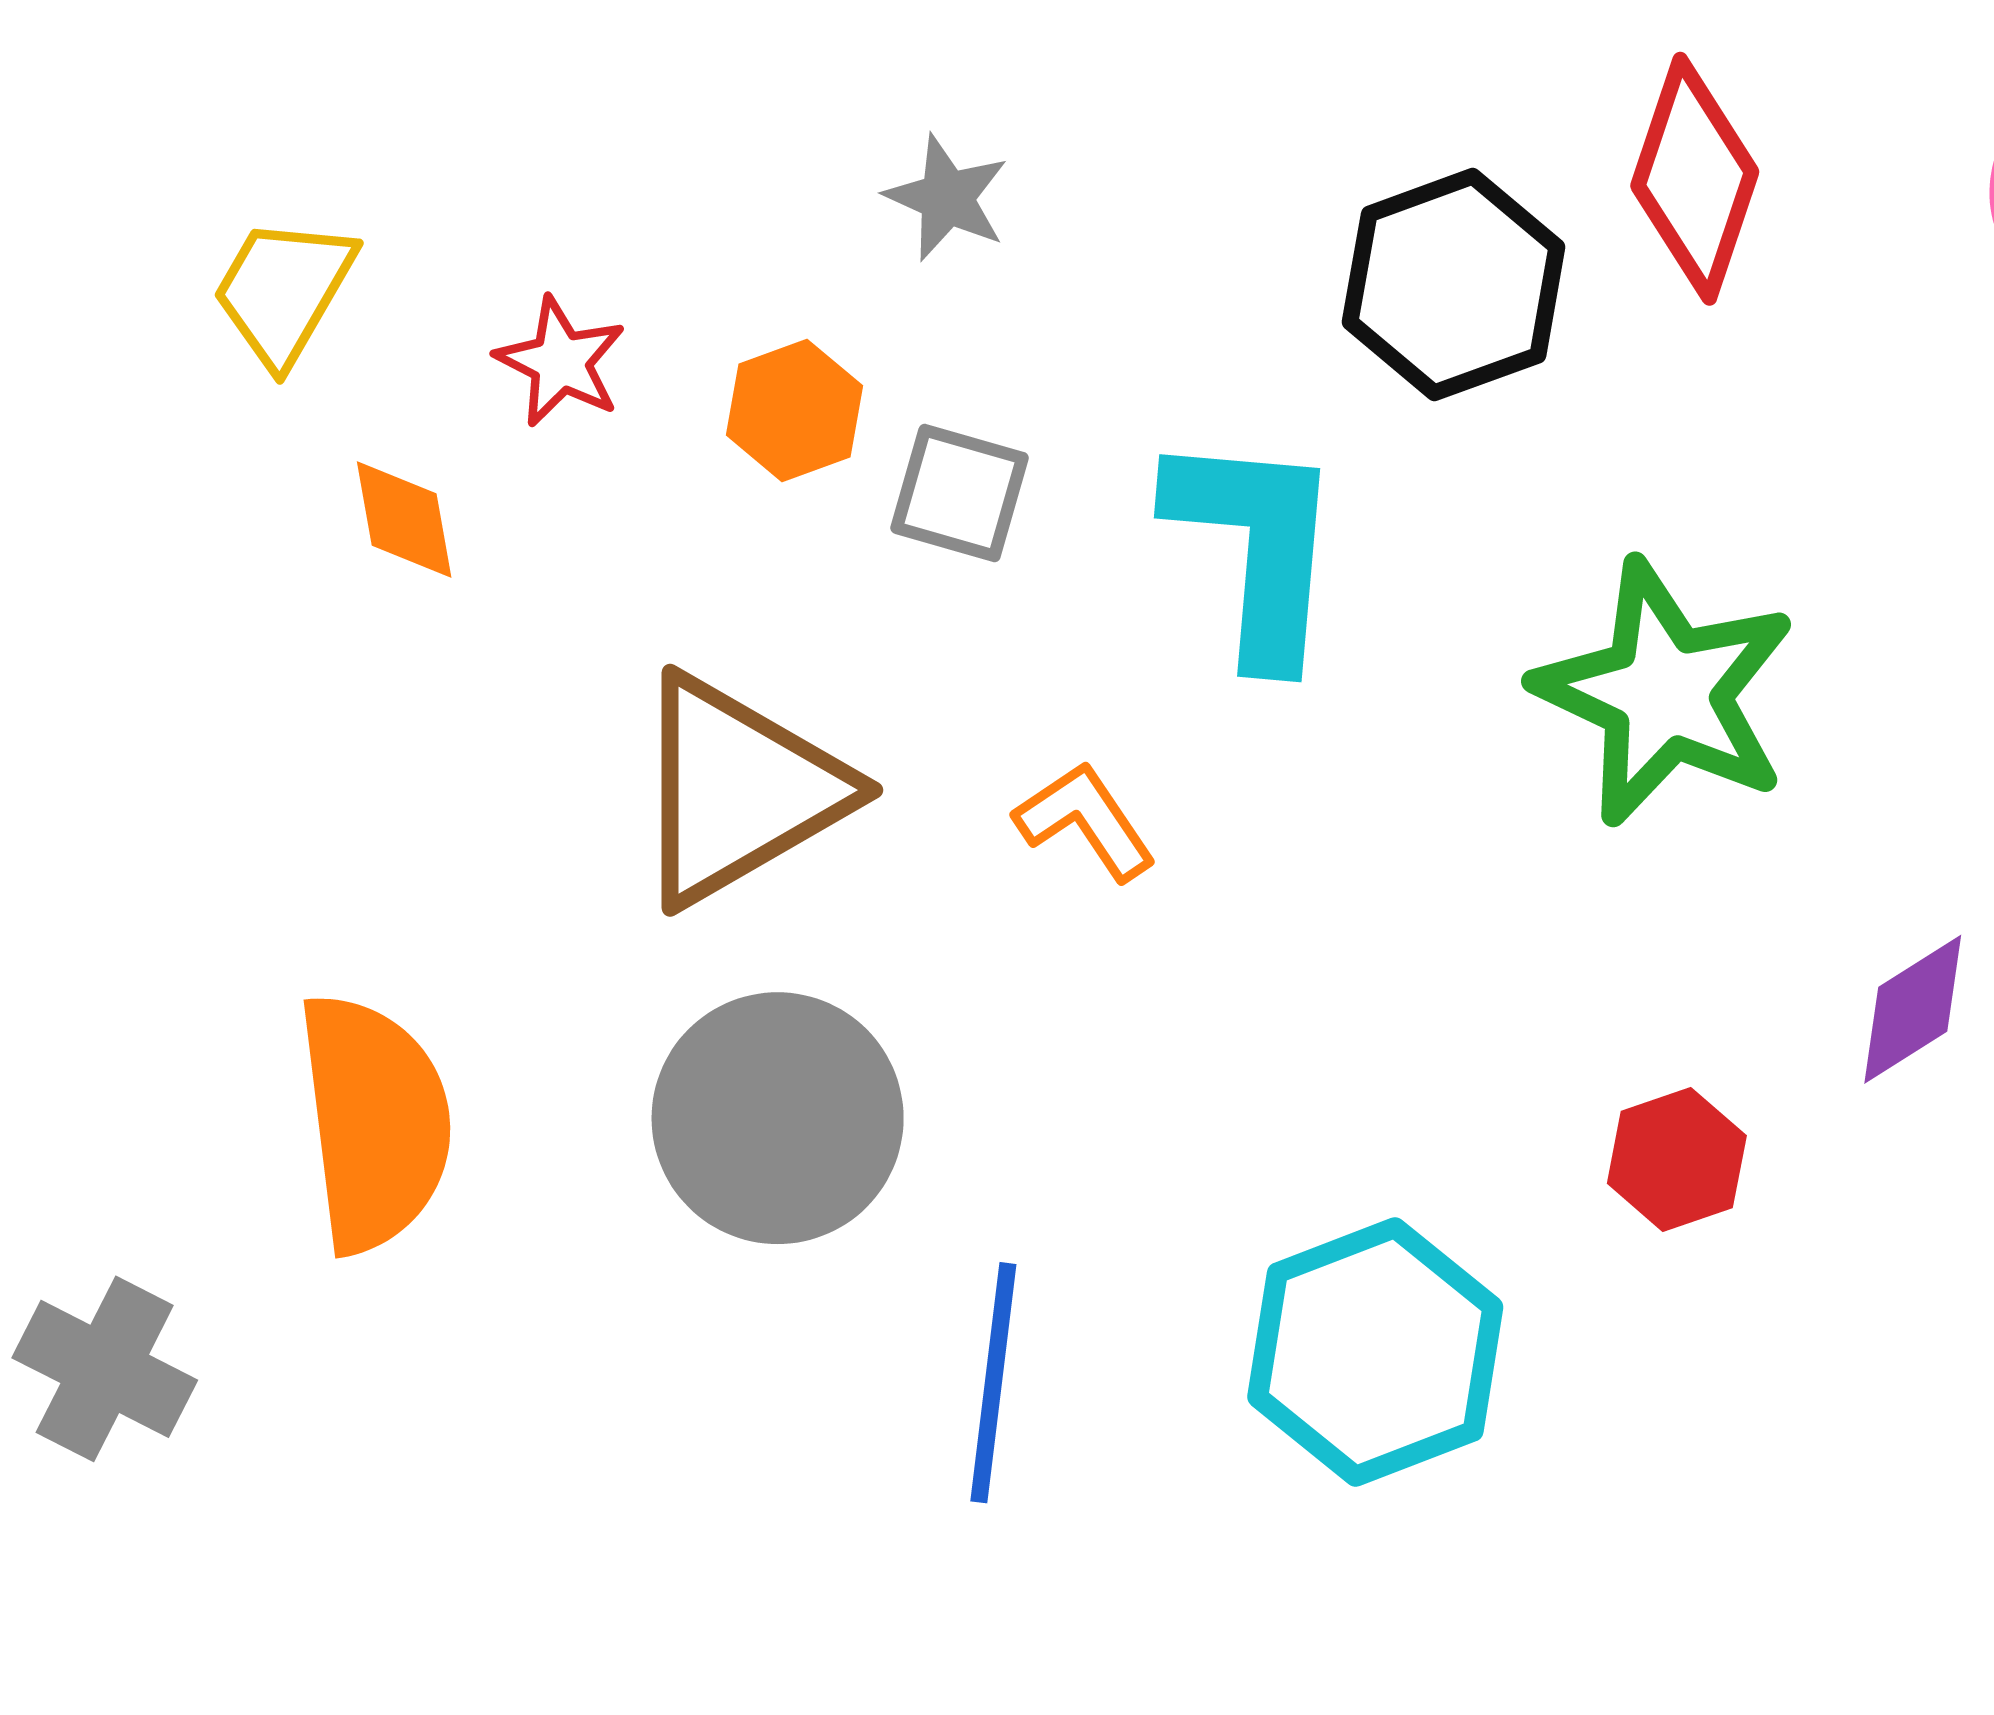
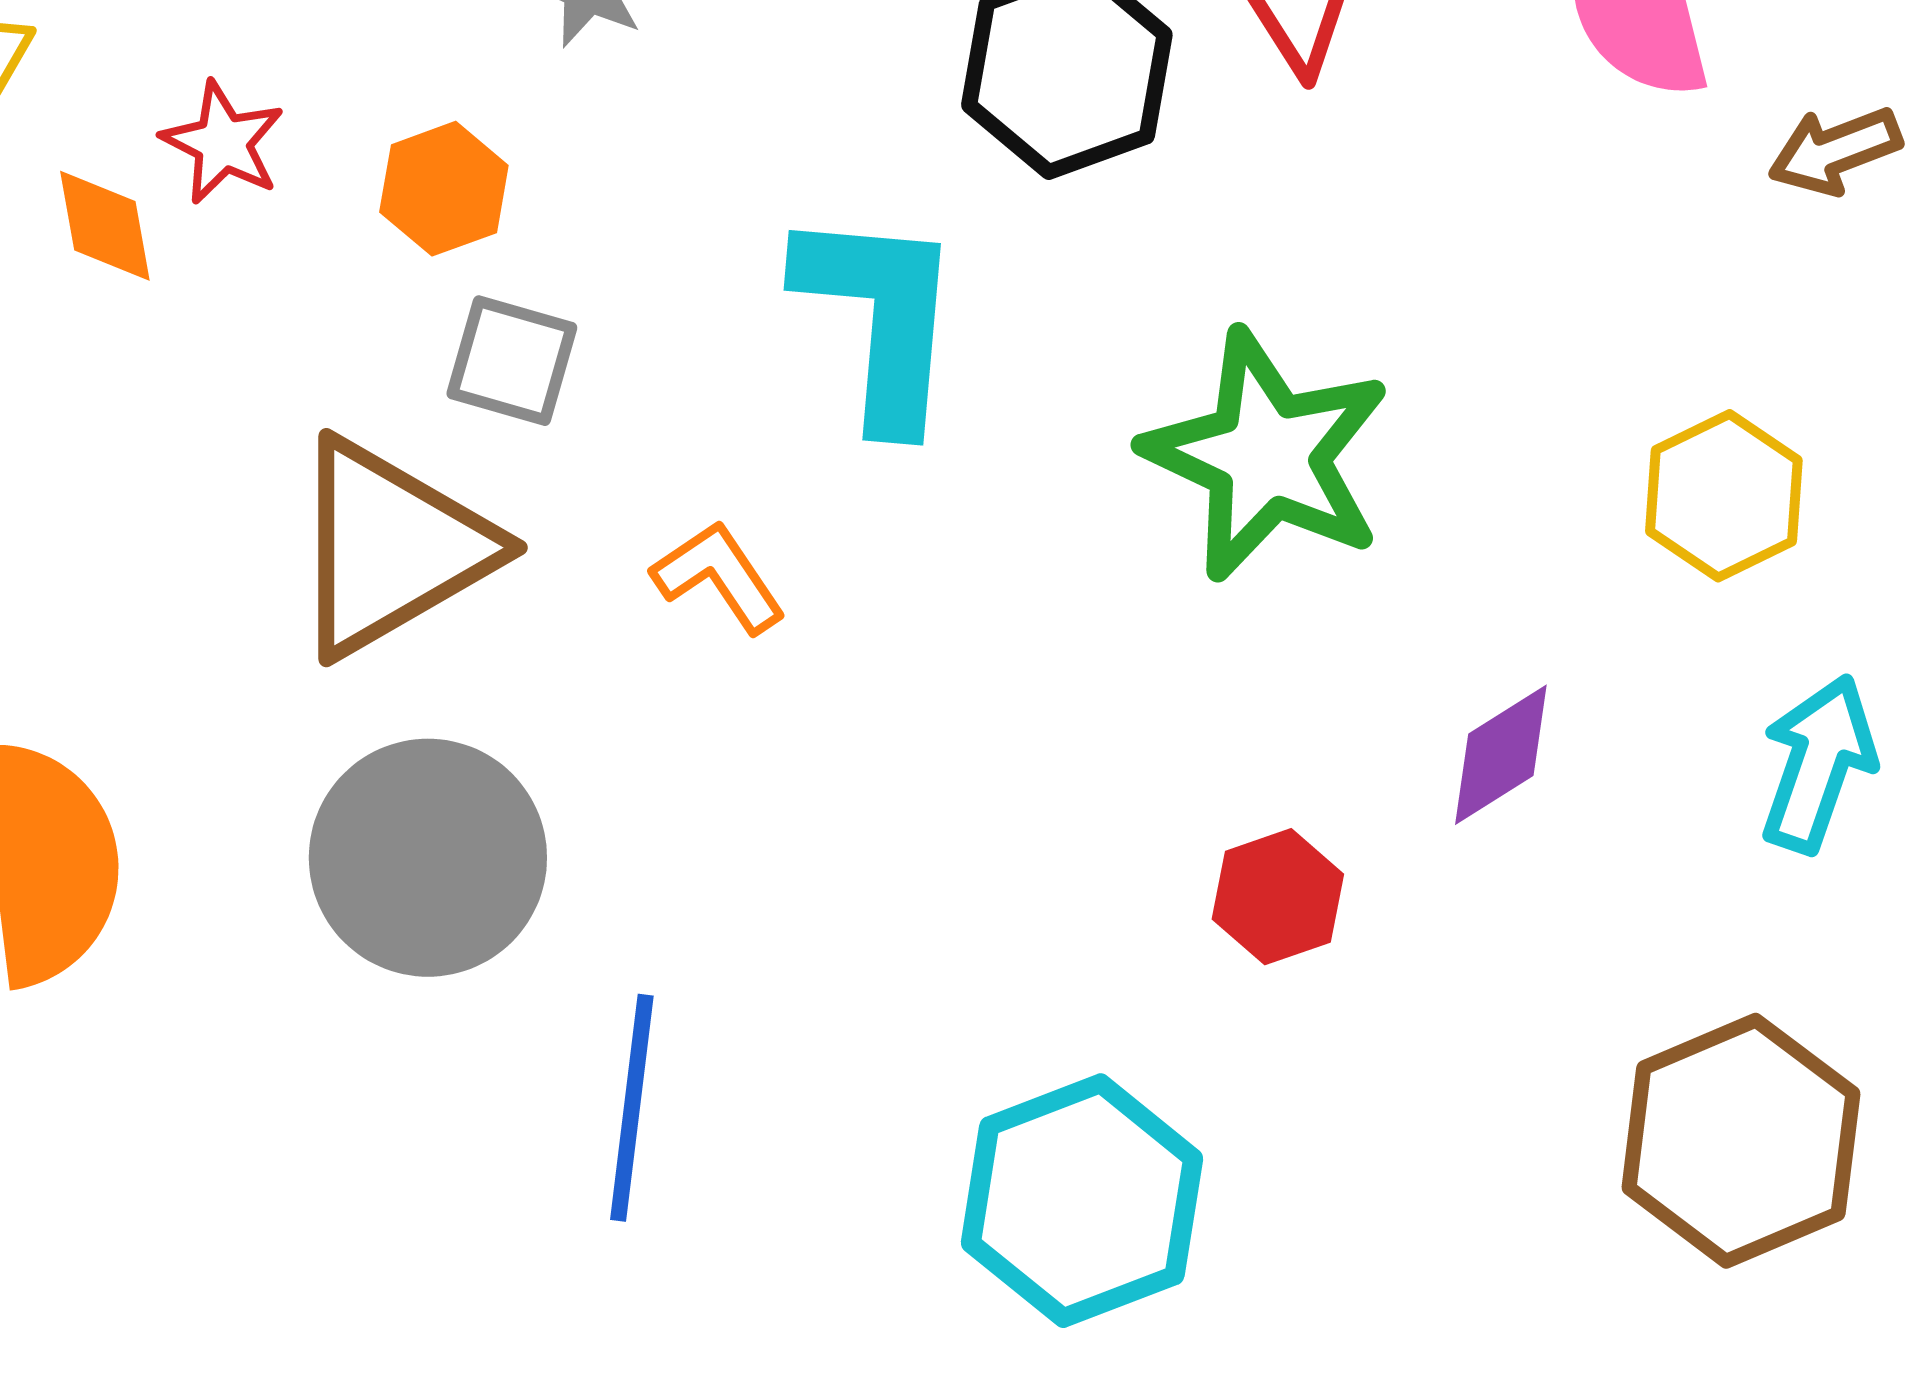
gray square: (960, 493) -> (512, 361), moved
orange diamond: (404, 519) -> (105, 226), moved
cyan hexagon: (1375, 1352) -> (1082, 1201), moved

